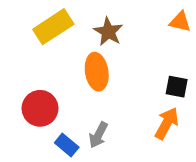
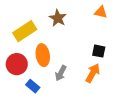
yellow rectangle: (53, 27) -> (25, 31), moved
orange ellipse: (97, 72) -> (43, 55), moved
gray arrow: (98, 135) -> (61, 73), moved

